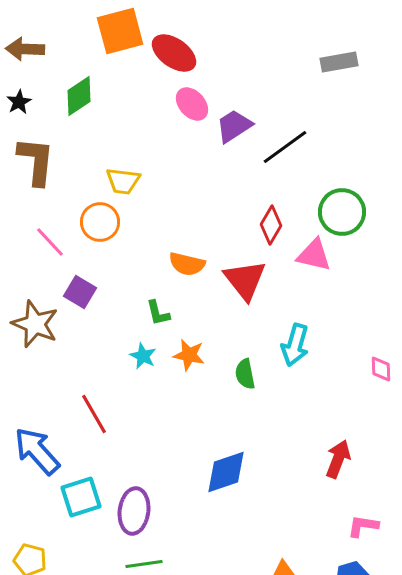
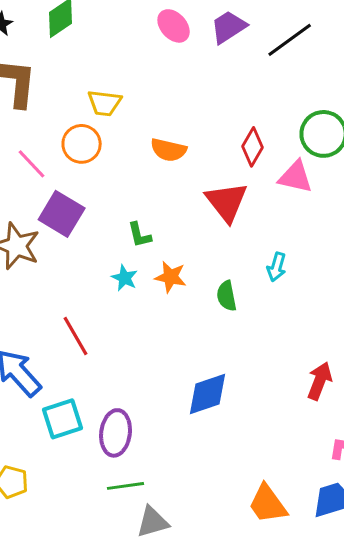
purple trapezoid: (234, 126) -> (229, 27), moved
black line: (285, 147) -> (290, 40), moved
orange semicircle: (187, 264) -> (169, 150), moved
purple square: (80, 292) -> (62, 214), size x1.4
cyan arrow: (295, 345) -> (277, 267), size x0.7

